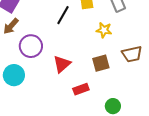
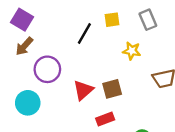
brown square: (101, 63) -> (112, 89), moved

